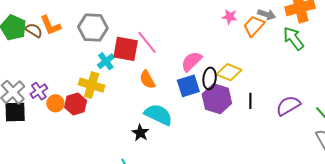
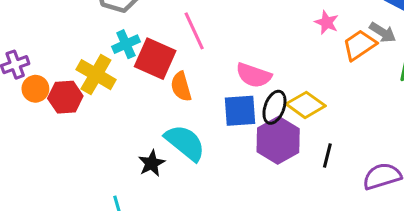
red square: (126, 49) -> (155, 59), moved
pink semicircle: (191, 61) -> (254, 75), turned -130

